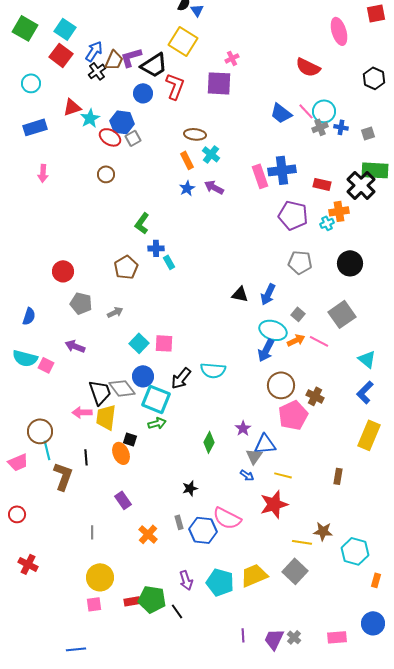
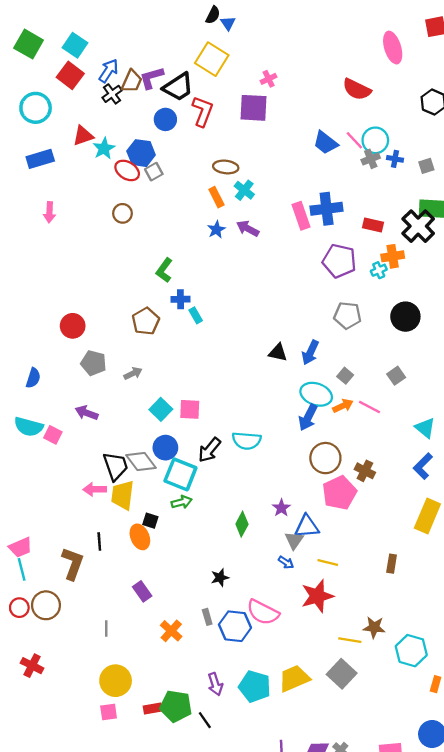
cyan circle: (31, 83) -> (36, 108), size x1.4
gray square: (342, 314) -> (396, 376), size x0.6
brown circle: (40, 431) -> (46, 605), moved
cyan line: (47, 450) -> (22, 569), moved

